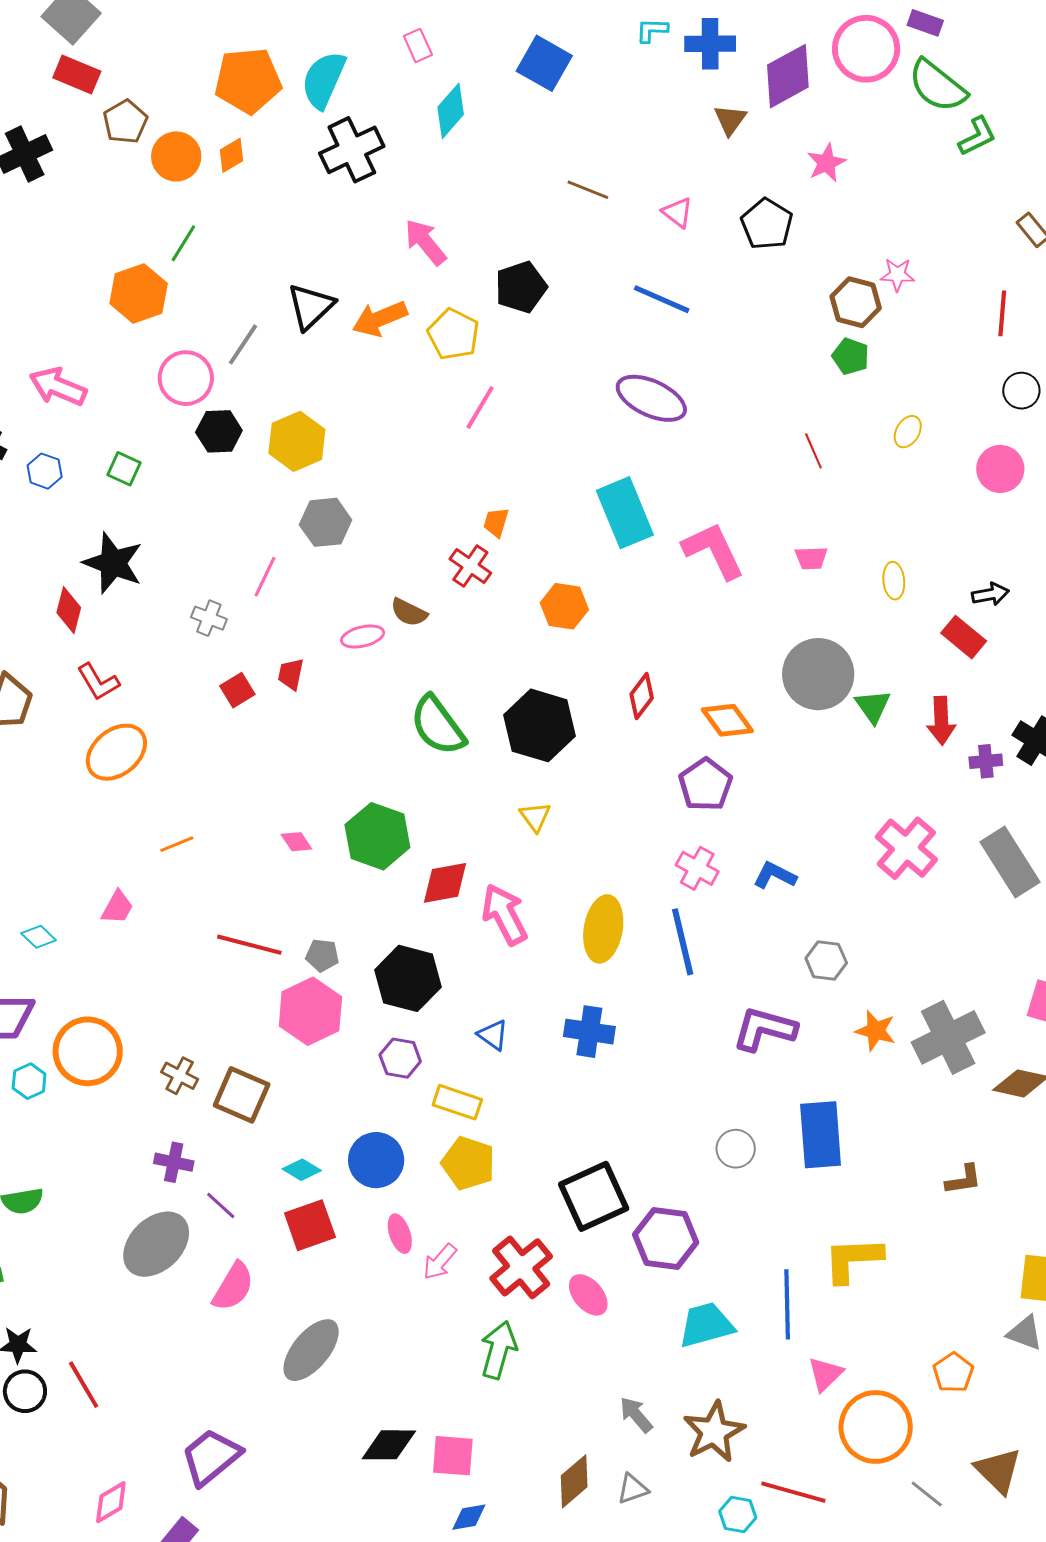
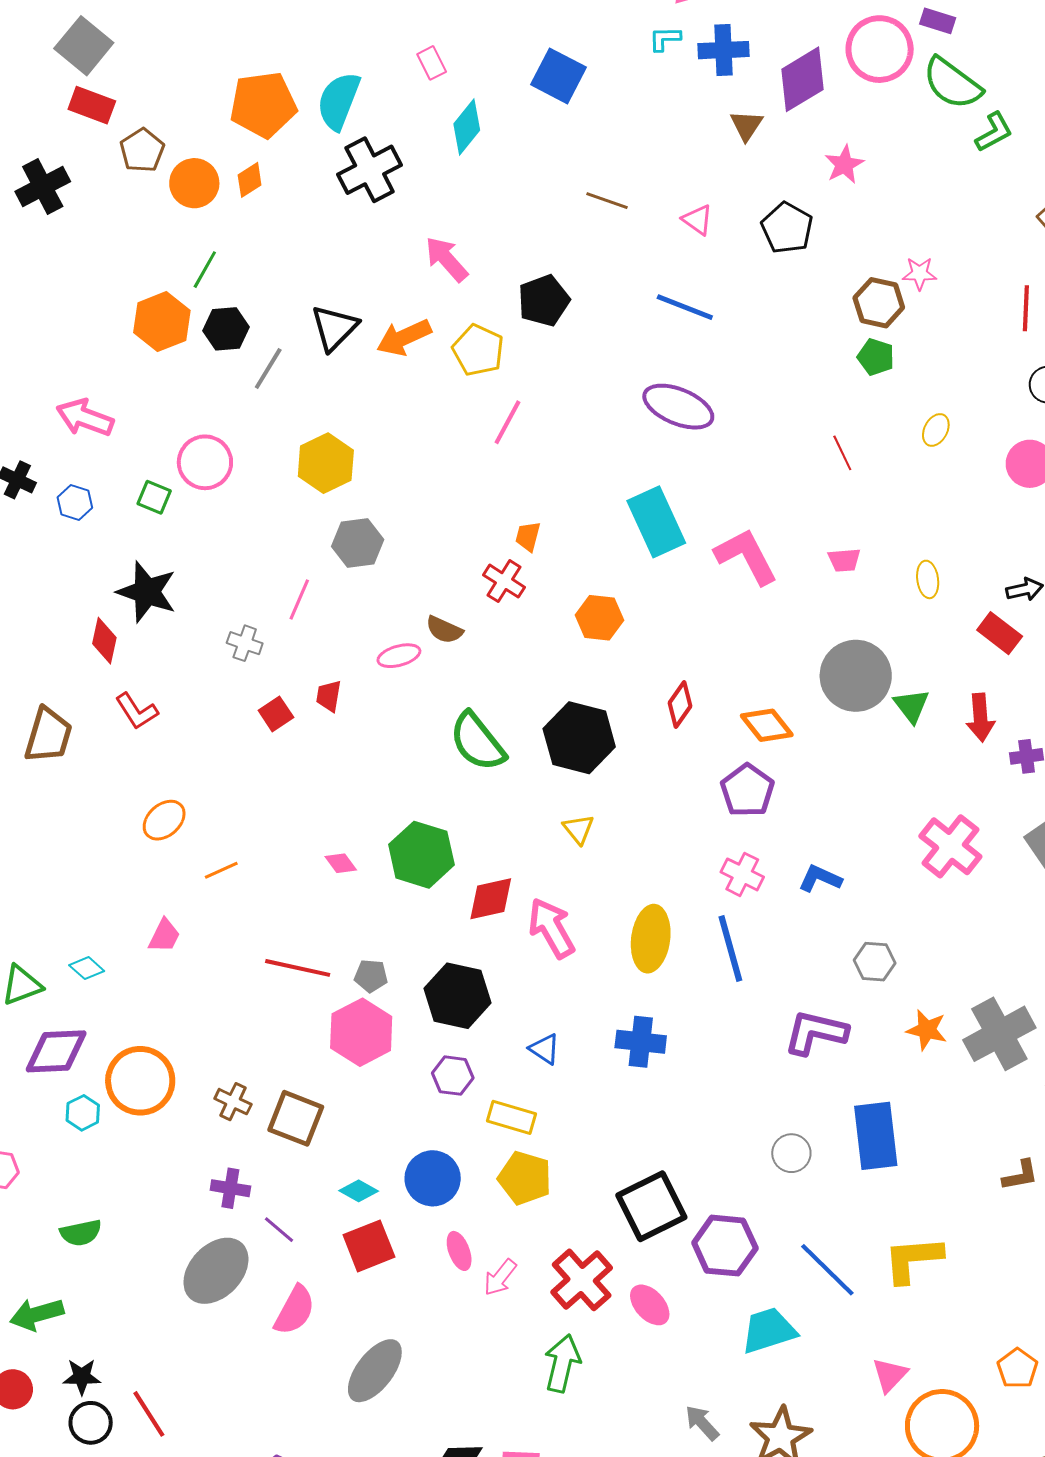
pink circle: (186, 378) -> (205, 462), moved
black hexagon: (219, 431) -> (226, 329), moved
orange ellipse: (116, 752) -> (164, 820), moved, size x0.7
blue line: (787, 1304) -> (827, 1270), moved, turned -42

